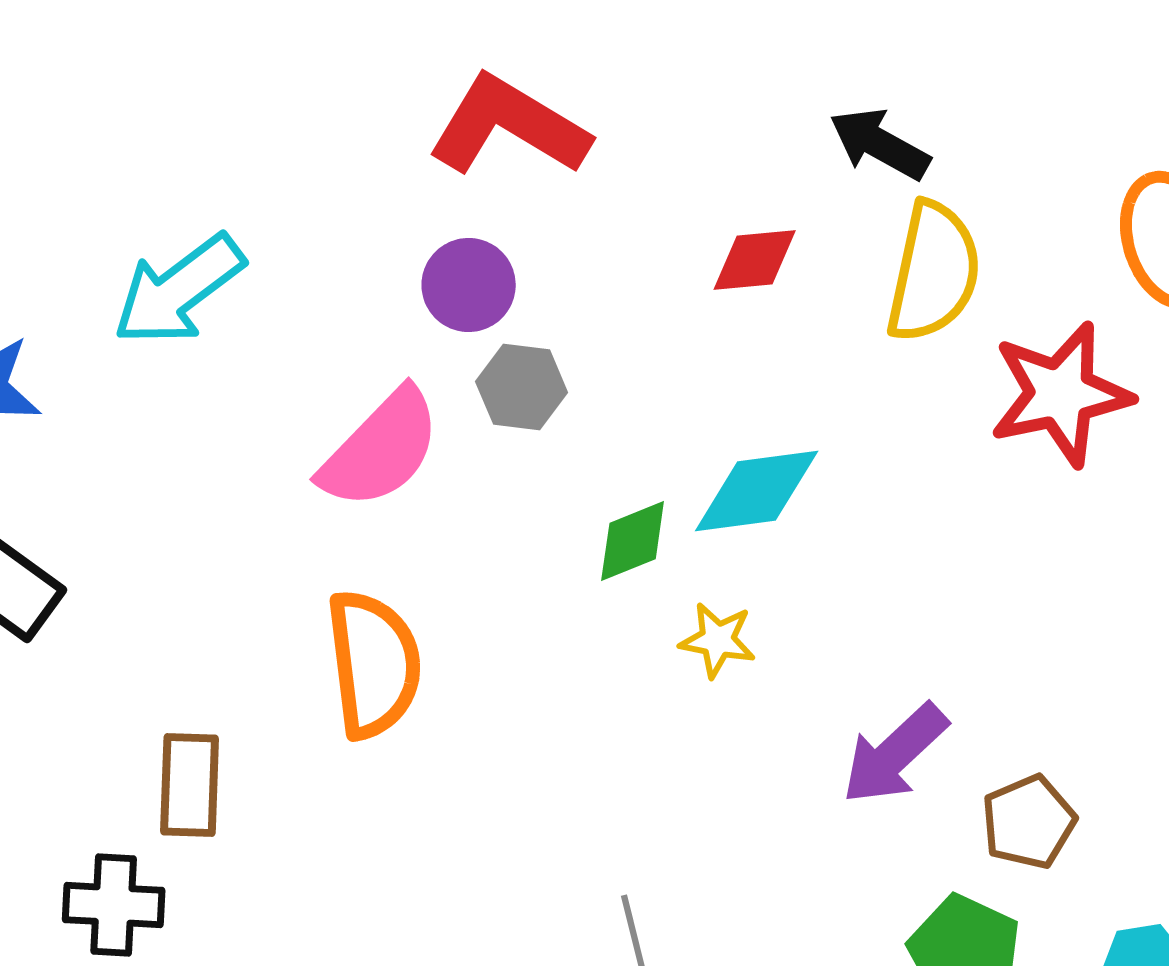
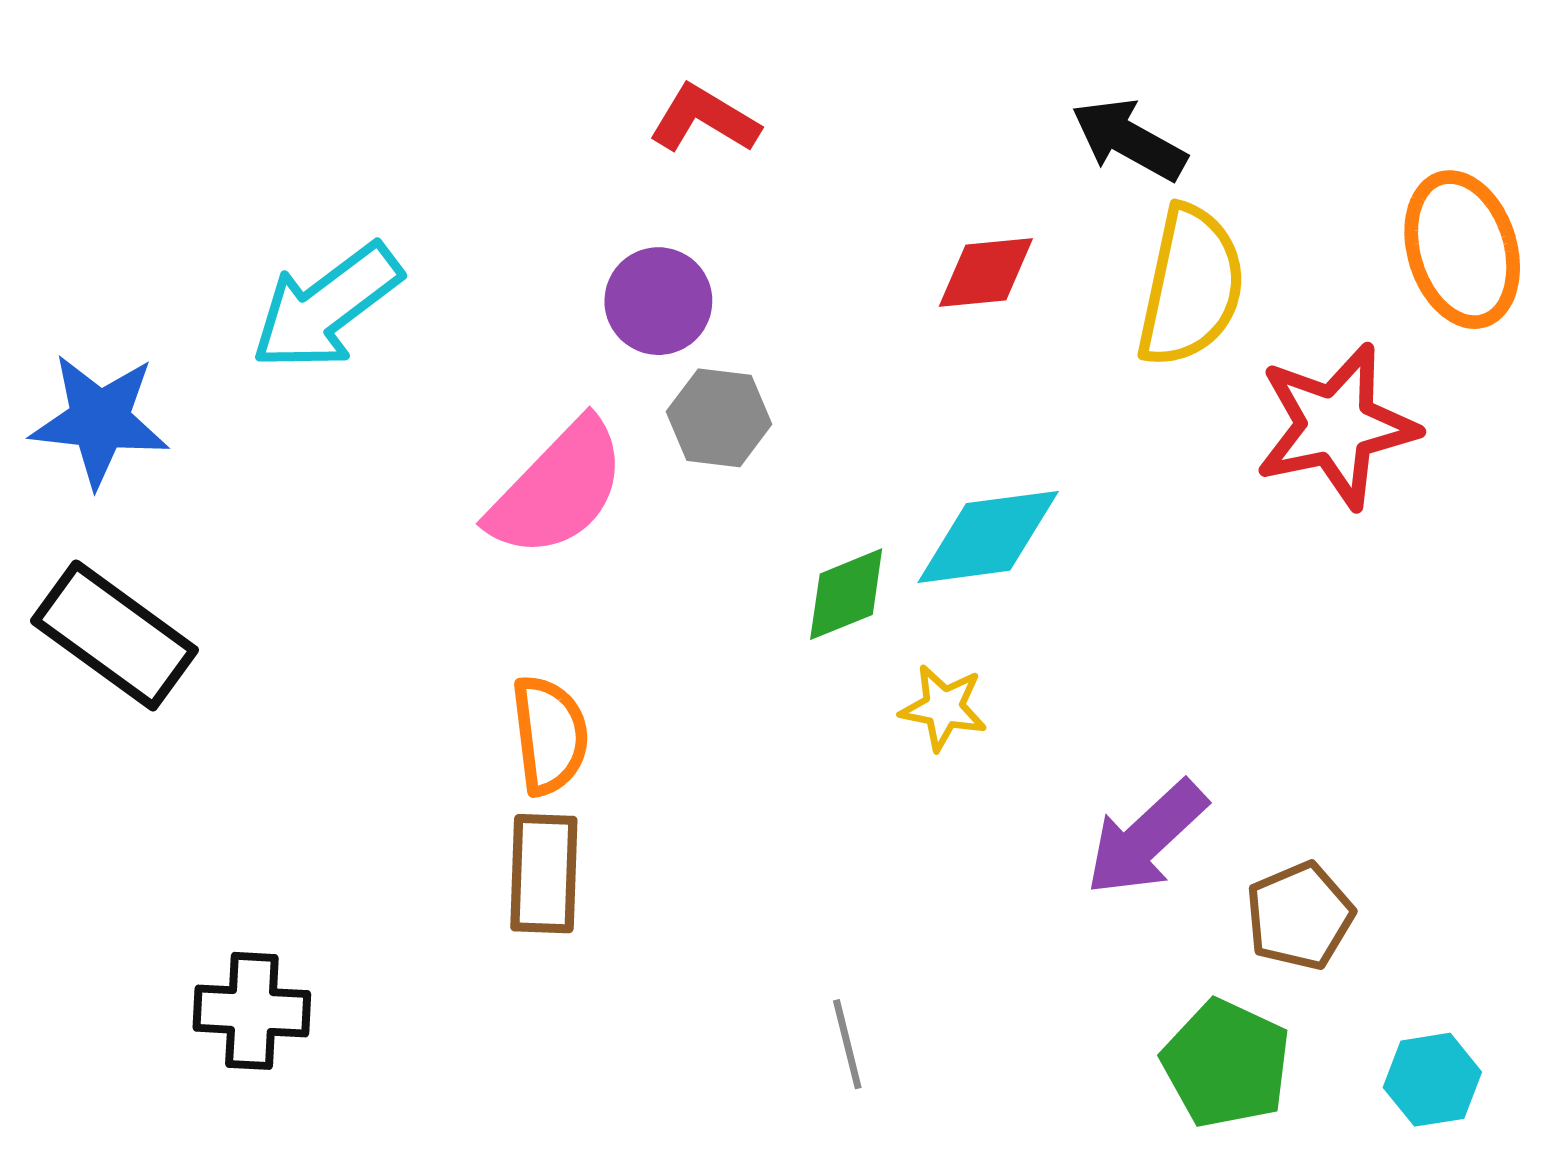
red L-shape: (509, 126) -> (704, 119), size x0.6
orange semicircle: (374, 664) -> (550, 735), size x0.7
brown rectangle: (190, 785) -> (544, 874), moved

